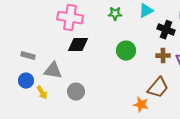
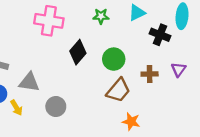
black diamond: (78, 45) -> (78, 52), moved, turned -50
brown cross: (163, 56) -> (150, 74), moved
brown trapezoid: (158, 88) -> (118, 90), moved

